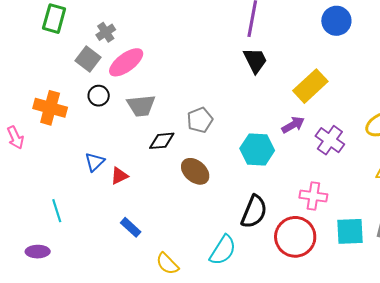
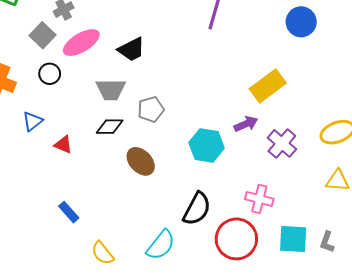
black trapezoid: (255, 60) -> (131, 49), moved, turned 84
gray trapezoid: (141, 106) -> (111, 90), moved
blue triangle: (95, 162) -> (33, 121), moved
red triangle: (119, 176) -> (63, 145), moved, turned 42

